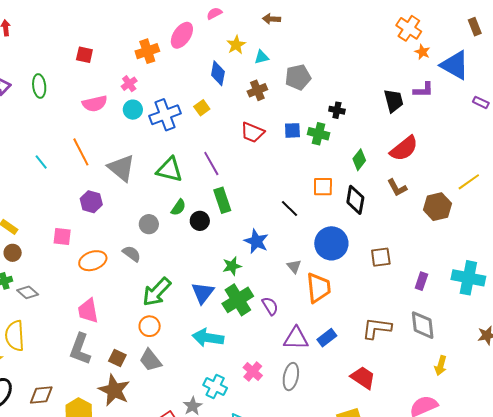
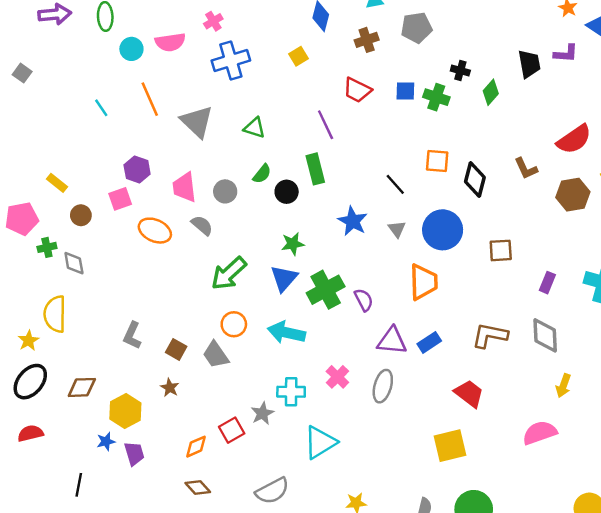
cyan circle: (133, 110) -> (131, 49), moved
blue cross: (165, 115) -> (231, 61), moved
red semicircle: (404, 148) -> (574, 139), moved
green diamond: (359, 160) -> (491, 92), moved
purple line: (211, 164) -> (326, 125), moved
green triangle: (169, 170) -> (254, 128), size x0.7
purple hexagon: (91, 202) -> (137, 170), moved
pink square: (62, 236) -> (120, 199), turned -30
brown circle: (13, 253) -> (81, 215), moved
orange ellipse: (93, 261) -> (155, 231), turned 40
green star: (232, 266) -> (293, 244), moved
gray triangle: (294, 266) -> (397, 229), moved
gray diamond: (28, 292) -> (74, 263), turned 35
pink trapezoid: (88, 311) -> (184, 187), moved
orange circle: (150, 326) -> (234, 324), moved
gray L-shape: (80, 349) -> (132, 335), size x0.7
cyan cross: (215, 387) -> (291, 392), turned -30
brown star: (114, 390) -> (170, 388), size x0.5

